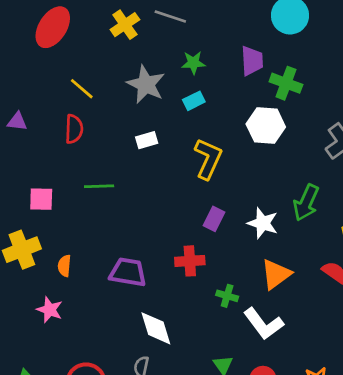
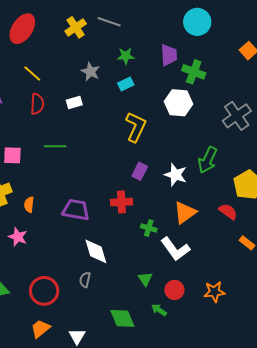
gray star: (146, 84) -> (91, 72), size x0.7
yellow line: (82, 89) -> (32, 73), moved
white rectangle: (147, 140) -> (74, 103), moved

